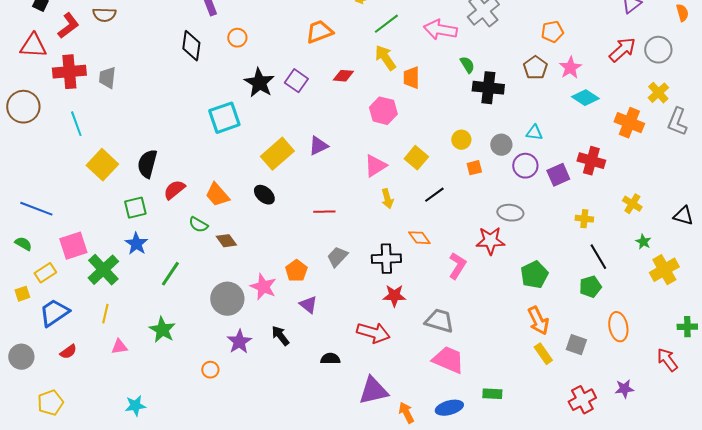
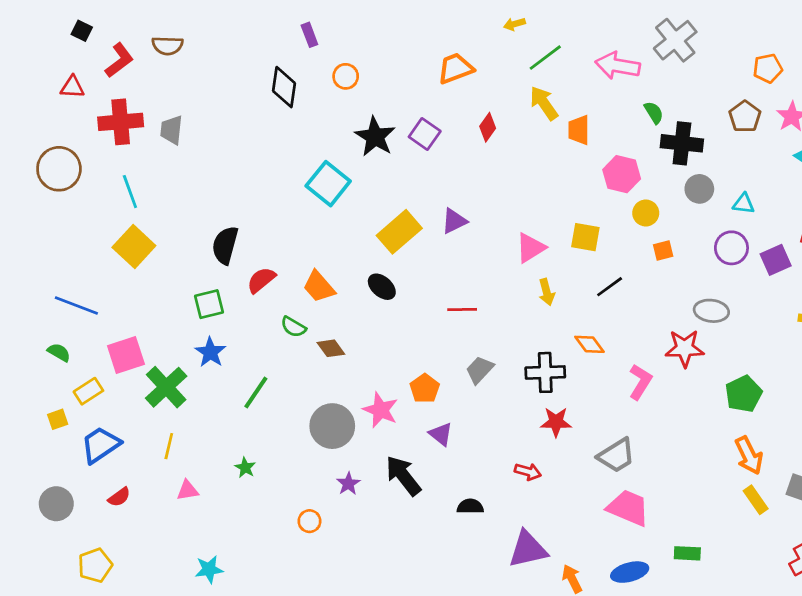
red triangle: (33, 46) -> (72, 87), size x0.7
red diamond: (343, 76) -> (488, 127), turned -60
pink hexagon: (383, 111) -> (622, 174), moved
cyan square: (224, 118) -> (328, 184), turned -32
gray circle: (501, 145) -> (699, 189), moved
yellow square: (416, 158) -> (585, 237), turned -30
yellow square: (102, 165) -> (134, 247), moved
gray trapezoid: (439, 321) -> (616, 455), turned 132
green star: (162, 330) -> (245, 468), size x0.6
red arrow: (373, 333) -> (528, 472), size x0.6
black arrow: (280, 336) -> (403, 476), size x1.5
purple star: (239, 342) -> (348, 484), size x0.7

